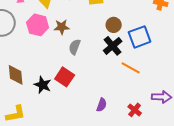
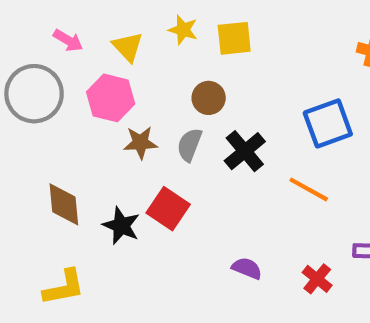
brown circle: (114, 25) -> (209, 98), moved
brown star: (62, 27) -> (140, 143), moved
black cross: (113, 46) -> (245, 151), moved
purple semicircle: (102, 105) -> (247, 268), turned -88

